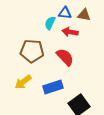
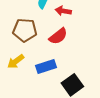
red semicircle: (65, 57) -> (58, 36), turned 96

